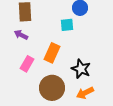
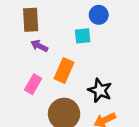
purple arrow: (21, 35) -> (39, 46), moved

